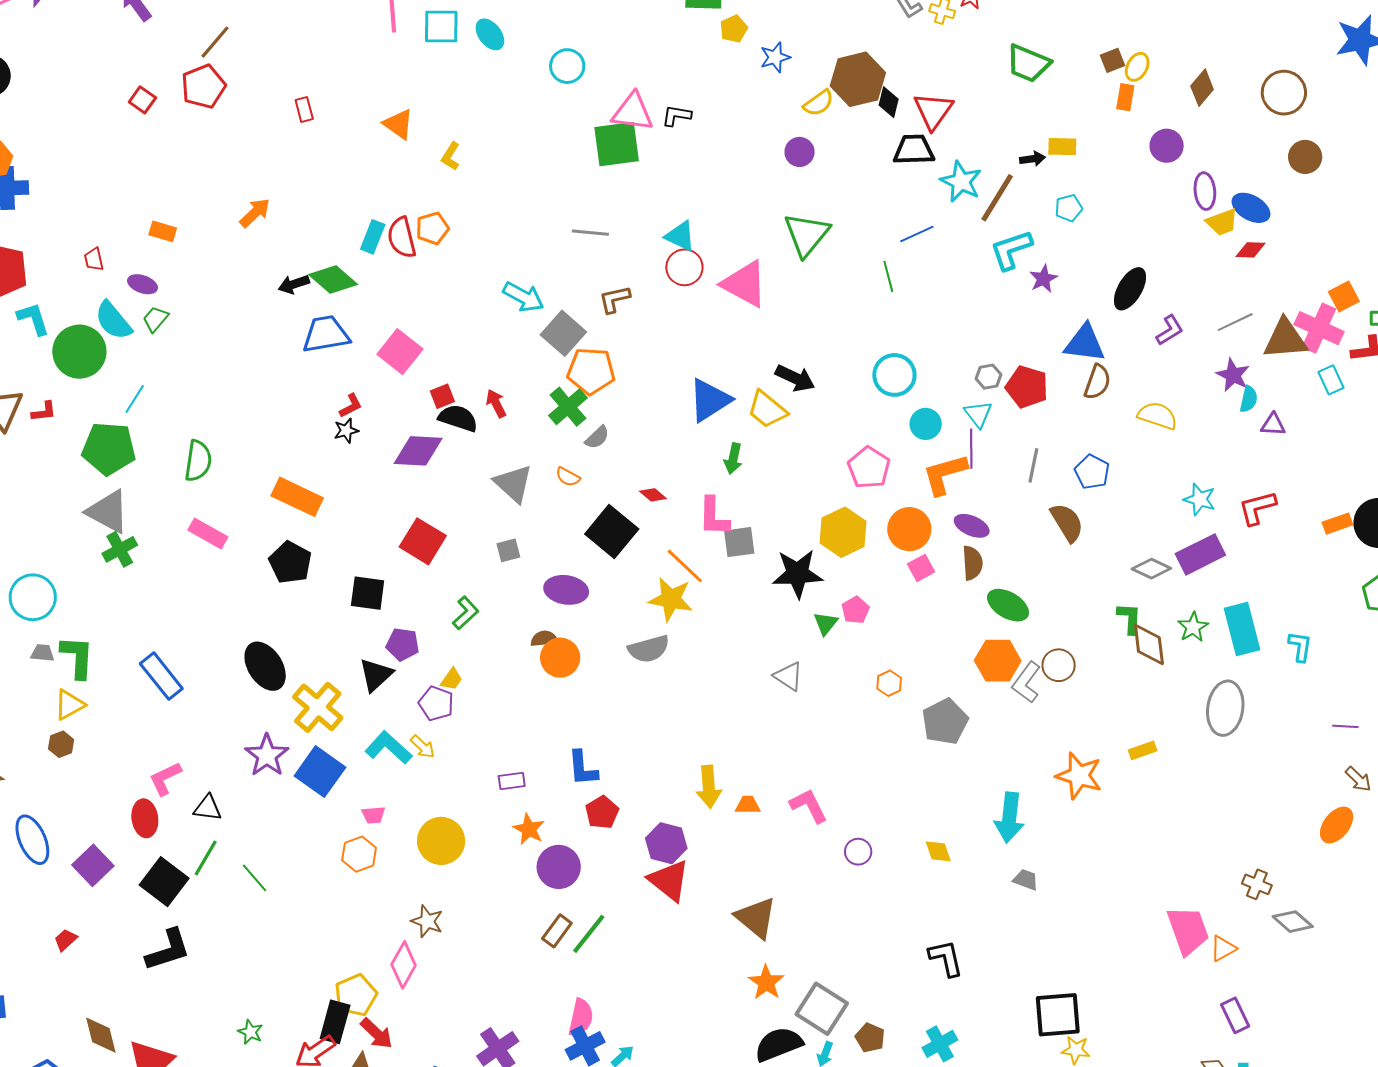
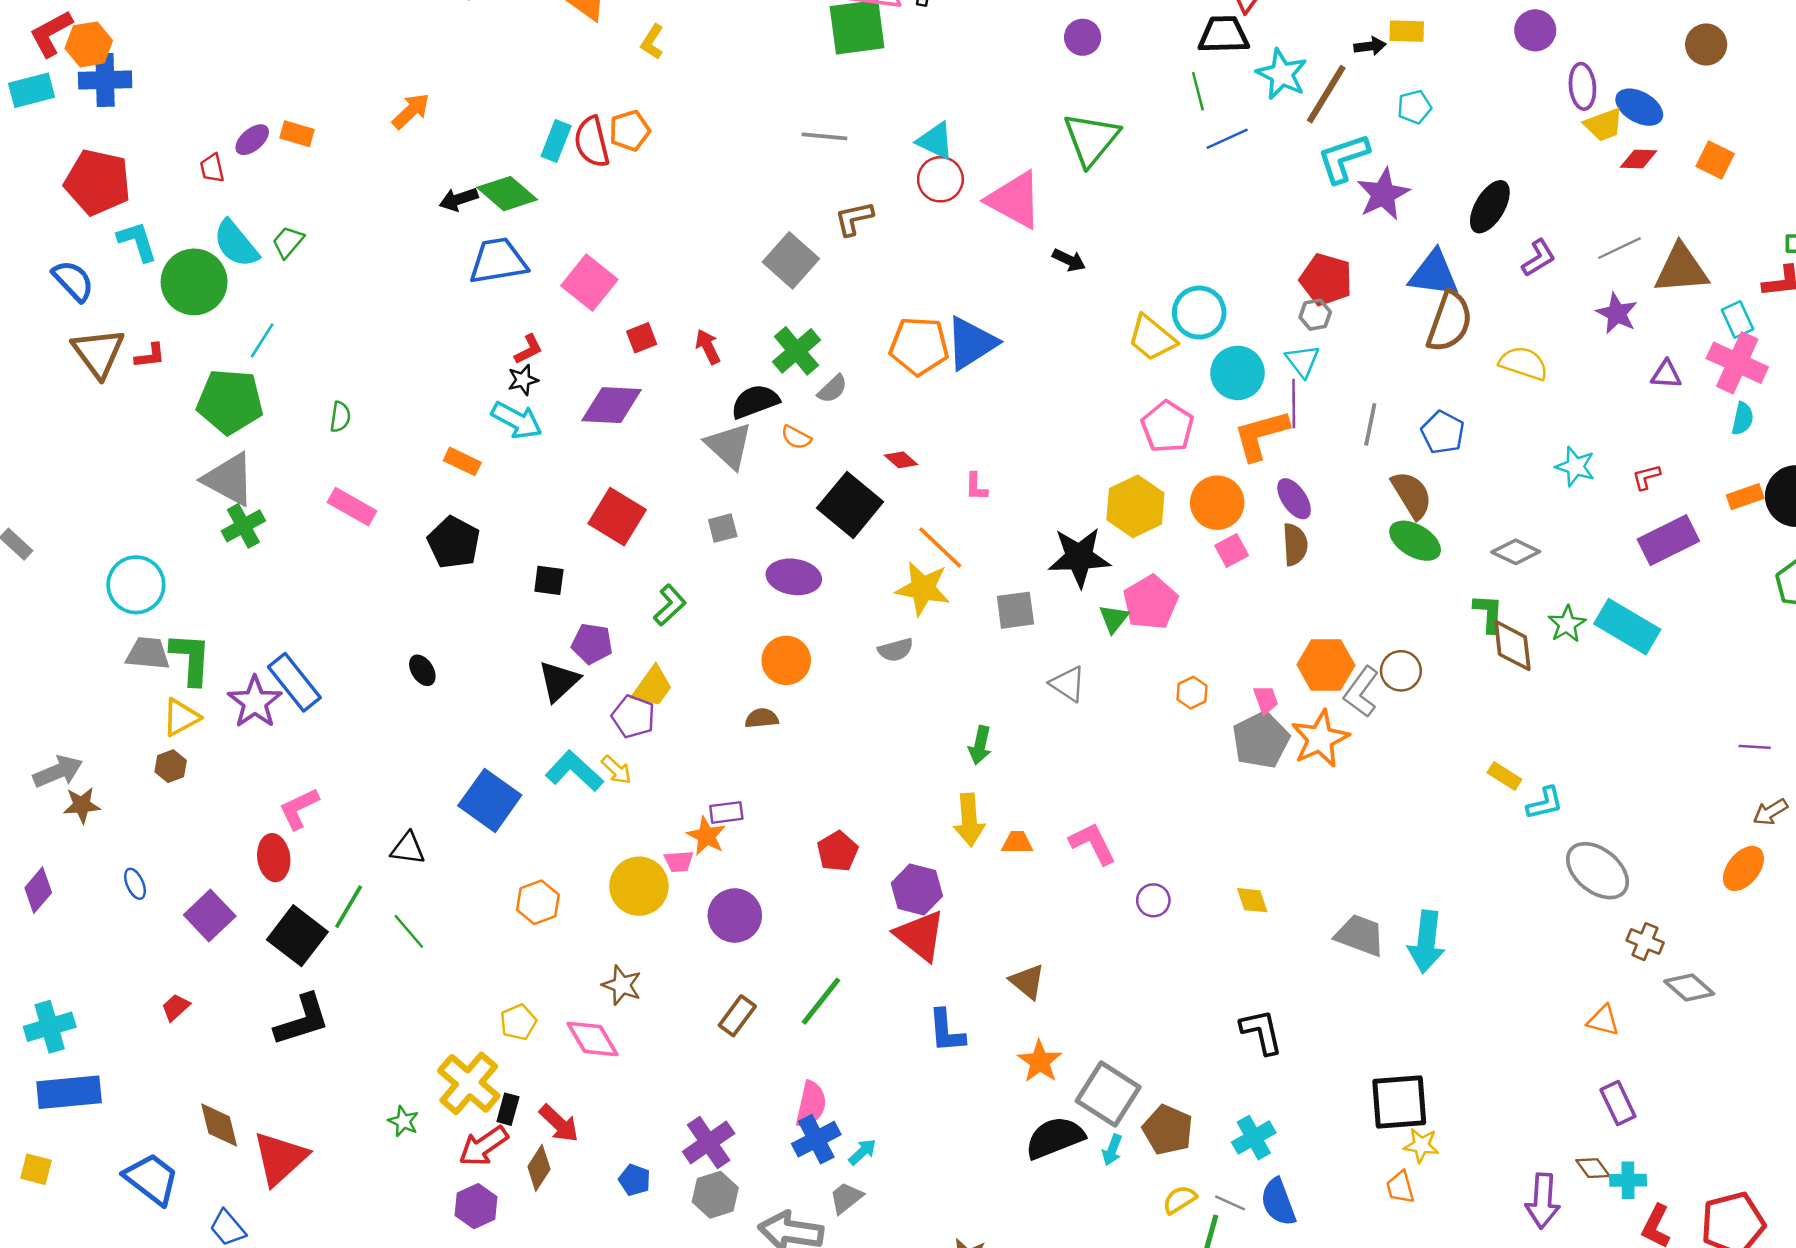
green line: (888, 276) -> (1198, 91), moved
purple star: (1043, 279) -> (1383, 194), size x1.5
purple ellipse: (143, 284) -> (252, 140), moved, turned -60
cyan arrow: (523, 297) -> (517, 420), moved
orange square: (1344, 297) -> (1715, 160), moved, turned -36
pink cross: (1319, 328) -> (1737, 363), moved
orange pentagon: (591, 371) -> (919, 346), moved
black arrow: (795, 378) -> (1069, 260), moved, size x0.7
brown semicircle: (1097, 382) -> (1449, 322), size x1.4
red pentagon: (1027, 387) -> (1326, 279), moved
cyan semicircle: (1249, 399) -> (1743, 419), moved
yellow trapezoid: (767, 409) -> (1152, 338), moved
black semicircle: (458, 418) -> (755, 402), moved, turned -39
cyan circle: (926, 424) -> (1238, 373), size x1.4
green arrow: (733, 459) -> (980, 745), moved
green semicircle: (198, 461) -> (340, 417), size x0.6
orange rectangle: (297, 497) -> (462, 461), size x0.6
red L-shape: (1257, 508) -> (1646, 477), size x0.6
pink L-shape: (714, 517) -> (976, 487), size x0.6
purple ellipse: (972, 526) -> (1294, 499), turned 32
gray square: (739, 542) -> (1015, 610), moved
purple rectangle: (1200, 554) -> (1668, 540), moved
black square: (368, 593) -> (549, 580), size x0.7
green ellipse: (1008, 605) -> (1415, 541), moved
pink pentagon: (855, 610) -> (1151, 602), size x1.6
cyan rectangle: (1242, 629) -> (1627, 627), turned -45
brown semicircle: (544, 639) -> (762, 718), moved
cyan L-shape: (1300, 647) -> (1545, 803), moved, turned 68
gray semicircle: (649, 649) -> (896, 650), size x0.7
gray trapezoid: (42, 653) -> (148, 653), size x1.5
black ellipse: (265, 666) -> (422, 670), size x0.5
yellow trapezoid: (452, 679) -> (652, 687), size x1.5
yellow cross: (318, 707) -> (469, 1083), moved
gray ellipse: (1225, 708) -> (1598, 871), moved, turned -60
yellow rectangle: (1143, 750) -> (1504, 776), turned 52
purple star: (267, 755) -> (255, 702), moved
blue L-shape: (583, 768) -> (946, 1031), moved
orange star: (1079, 776) -> (1320, 739), moved, turned 30
brown arrow: (1358, 779) -> (1770, 812), turned 104
black triangle: (208, 808) -> (408, 849), moved
pink trapezoid: (373, 815) -> (679, 861), moved
cyan arrow: (1009, 818) -> (1426, 942), moved
orange star: (529, 829) -> (706, 836), moved
blue ellipse: (32, 840) -> (135, 884), size x0.5
purple circle: (559, 867) -> (735, 916), moved
gray trapezoid: (1026, 880) -> (1360, 935), size x1.6
brown triangle: (756, 918) -> (1027, 982), size x0.7
pink trapezoid: (1188, 930) -> (1266, 700), moved, size x0.5
brown rectangle: (557, 931) -> (737, 1016), moved
orange triangle: (1223, 948) -> (1603, 1021), turned 44
pink diamond: (404, 965) -> (593, 1039), turned -60
yellow pentagon: (356, 995) -> (518, 1022), moved, size x0.7
black rectangle: (335, 1022) -> (508, 1109), size x0.6
brown pentagon: (870, 1038) -> (1168, 1130), size x1.4

